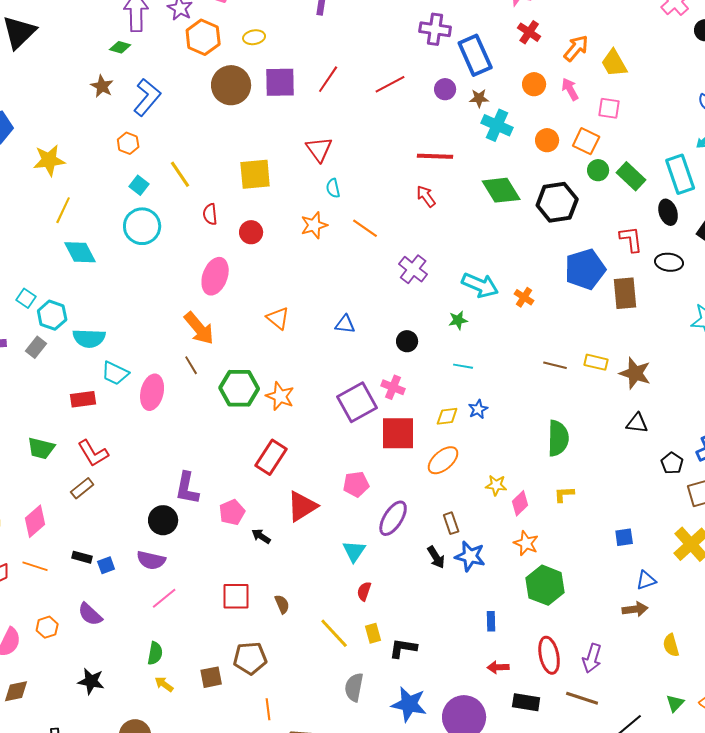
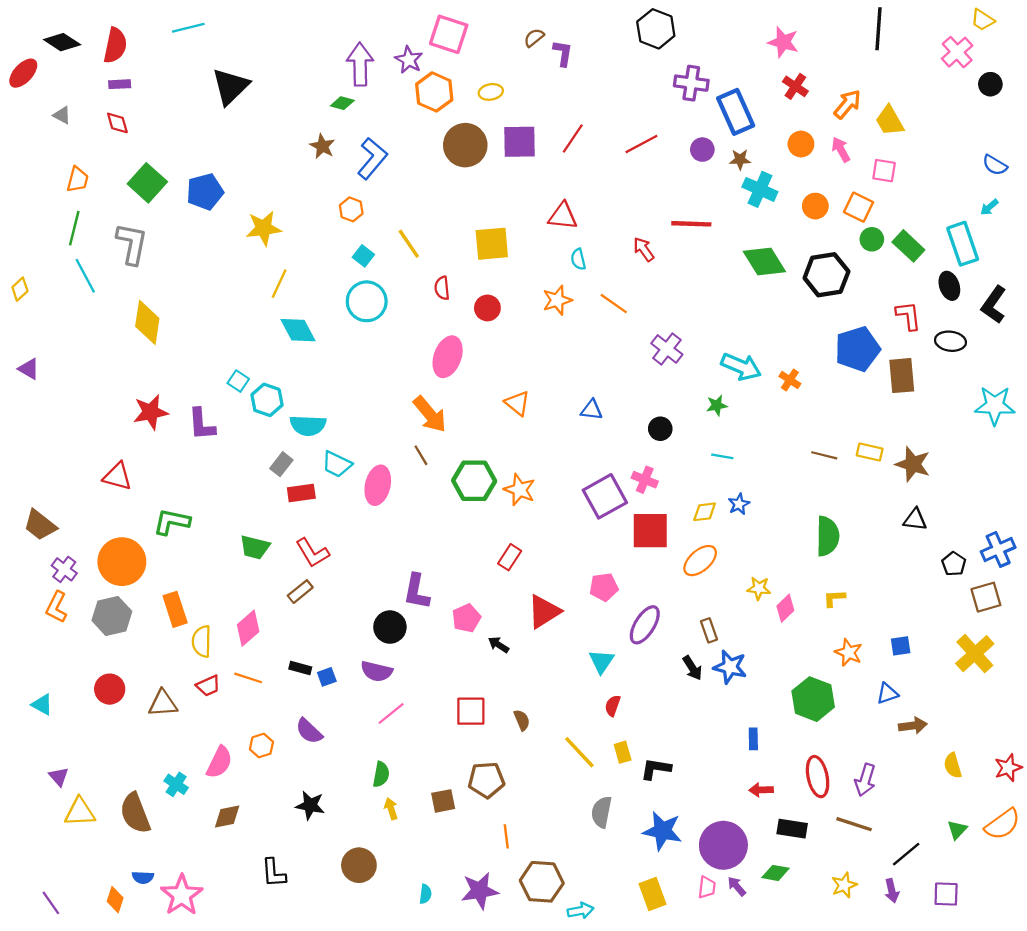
red triangle: (319, 149) -> (563, 216), turned -48
red arrow: (426, 196) -> (644, 249), moved
gray rectangle: (36, 347) -> (281, 464), moved
red rectangle: (271, 457) -> (510, 557), size x0.7
orange star: (526, 543) -> (849, 652), moved
blue triangle: (646, 580) -> (887, 693), moved
yellow arrow: (164, 684) -> (391, 809), turned 36

